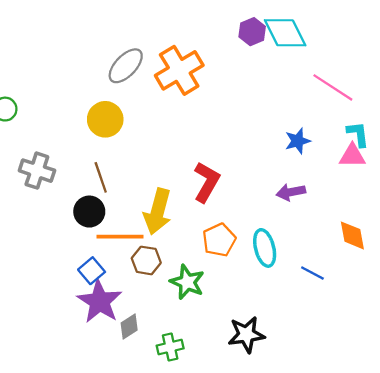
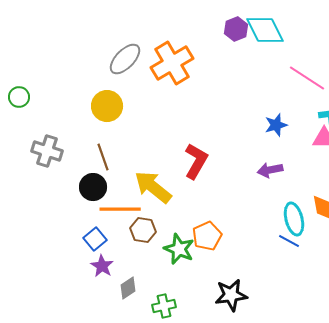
yellow arrow: (158, 212) -> (153, 187), turned 114
orange pentagon: (219, 240) -> (207, 236), moved
cyan ellipse: (265, 248) -> (294, 219), moved
purple star: (100, 301) -> (102, 266), size x0.6

